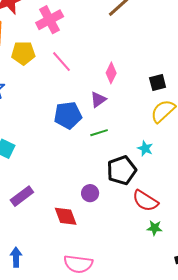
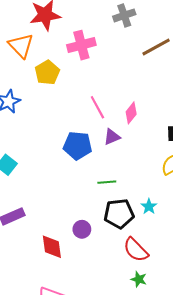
yellow pentagon: (23, 53) -> (47, 72), turned 30
pink line: (62, 62) -> (97, 107), moved
green line: (99, 133) -> (107, 182), moved
cyan star: (145, 148) -> (149, 207), moved

